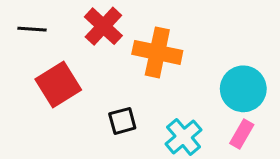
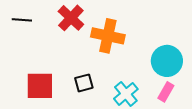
red square: (58, 84) -> (40, 86), moved, turned 32

